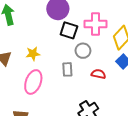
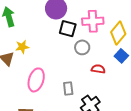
yellow star: (33, 54) -> (22, 47), moved
gray rectangle: (67, 69) -> (68, 89), moved

